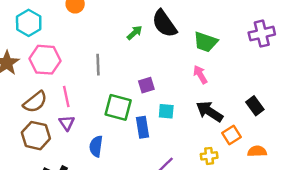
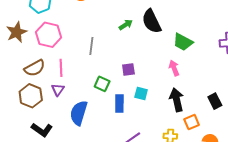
green square: (118, 107) -> (102, 84), size x0.7
black arrow: (209, 112) -> (177, 100), turned 35
blue semicircle: (96, 146) -> (79, 113), size x1.4

